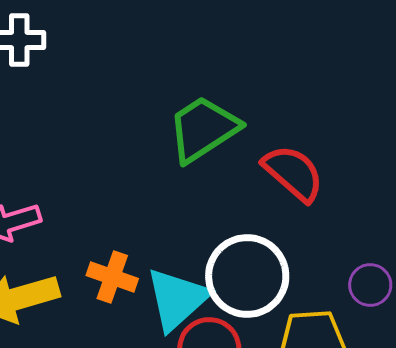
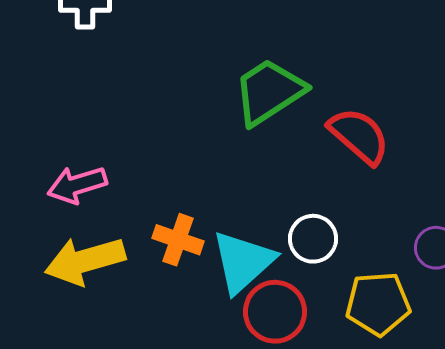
white circle: (247, 276) -> (313, 239), size x0.6

